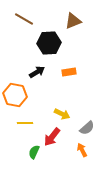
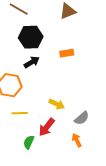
black hexagon: (49, 43) -> (31, 37), moved
orange rectangle: (69, 72) -> (67, 53), moved

